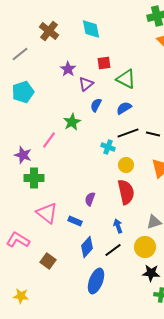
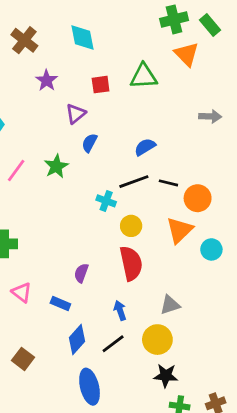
purple star: (68, 69) -> (47, 80), moved
green triangle: (126, 79) -> (144, 76), moved, turned -30
blue semicircle: (124, 108) -> (145, 147), moved
pink line: (49, 140) -> (16, 170), moved
pink triangle: (47, 213) -> (22, 292), size x0.7
blue ellipse: (96, 281) -> (90, 387), turned -35

